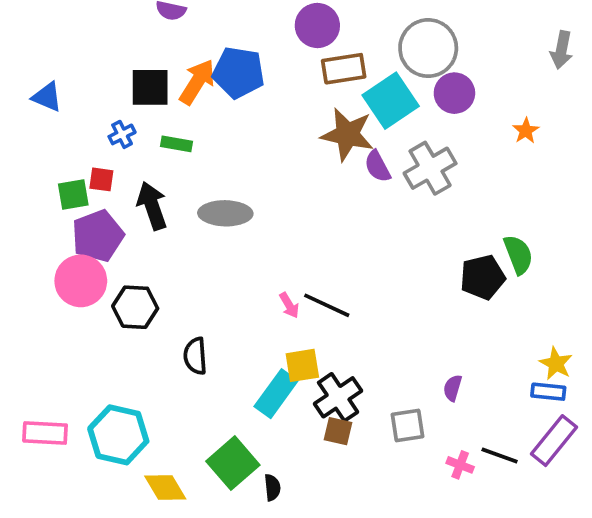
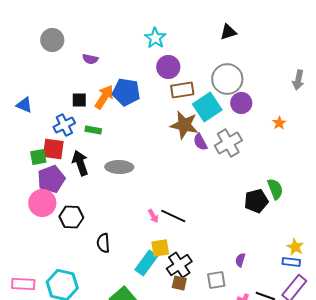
black square: (150, 87) -> (79, 100), size x0.7
blue cross: (122, 134) -> (64, 125), size x1.5
red square: (101, 179) -> (53, 149), size x1.6

